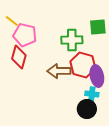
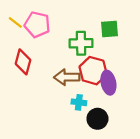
pink pentagon: (25, 35) -> (37, 25), moved
cyan cross: (92, 94) -> (79, 102), moved

